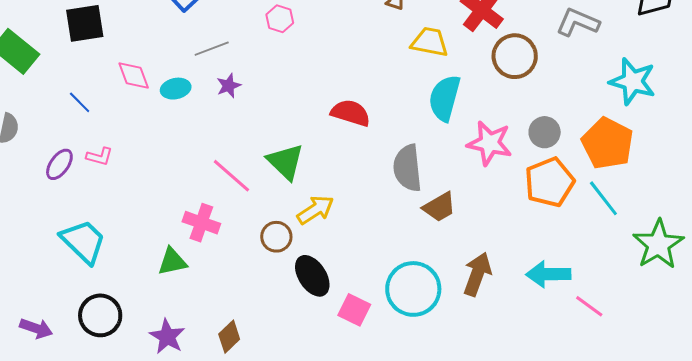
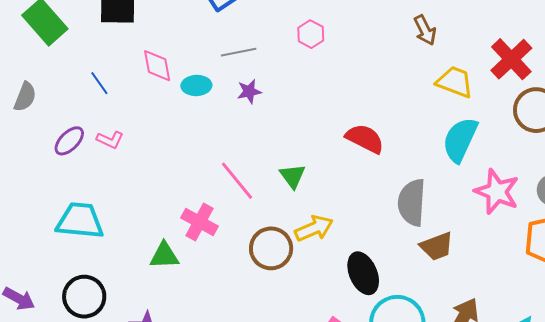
green triangle: (285, 162) -> (293, 176), size x0.7
brown circle: (276, 237) -> (271, 248), size x1.4
cyan trapezoid: (83, 241) -> (80, 221), turned -48
black ellipse: (312, 276) -> (363, 273), moved

